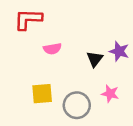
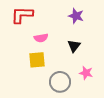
purple star: (119, 51) -> (76, 16), moved
yellow square: (42, 94) -> (37, 60), moved

